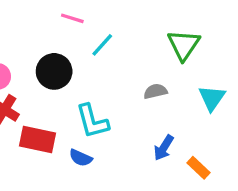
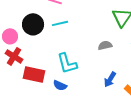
cyan line: (102, 45) -> (60, 23), moved, turned 35
black circle: (54, 71) -> (33, 24), moved

